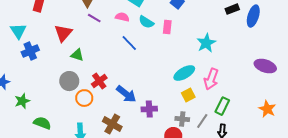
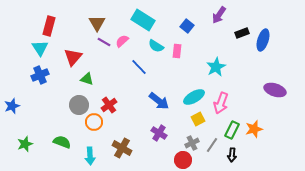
pink semicircle: (122, 17) -> (122, 41), moved, turned -56
cyan triangle: (18, 31) -> (40, 48), moved
blue arrow: (126, 94) -> (159, 101), moved
green star: (22, 101) -> (25, 144), moved
purple cross: (149, 109) -> (159, 133), turned 35
orange star: (267, 109) -> (254, 129), moved, turned 30
gray cross: (182, 119) -> (192, 143), turned -32
green semicircle: (42, 123) -> (62, 142), moved

